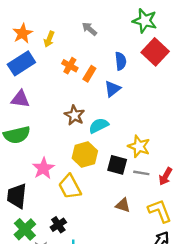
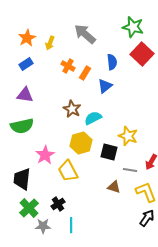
gray arrow: (89, 29) -> (85, 34), size x1.6
blue rectangle: (21, 63) -> (26, 64), size x0.6
gray line: (141, 173) -> (130, 170), moved

